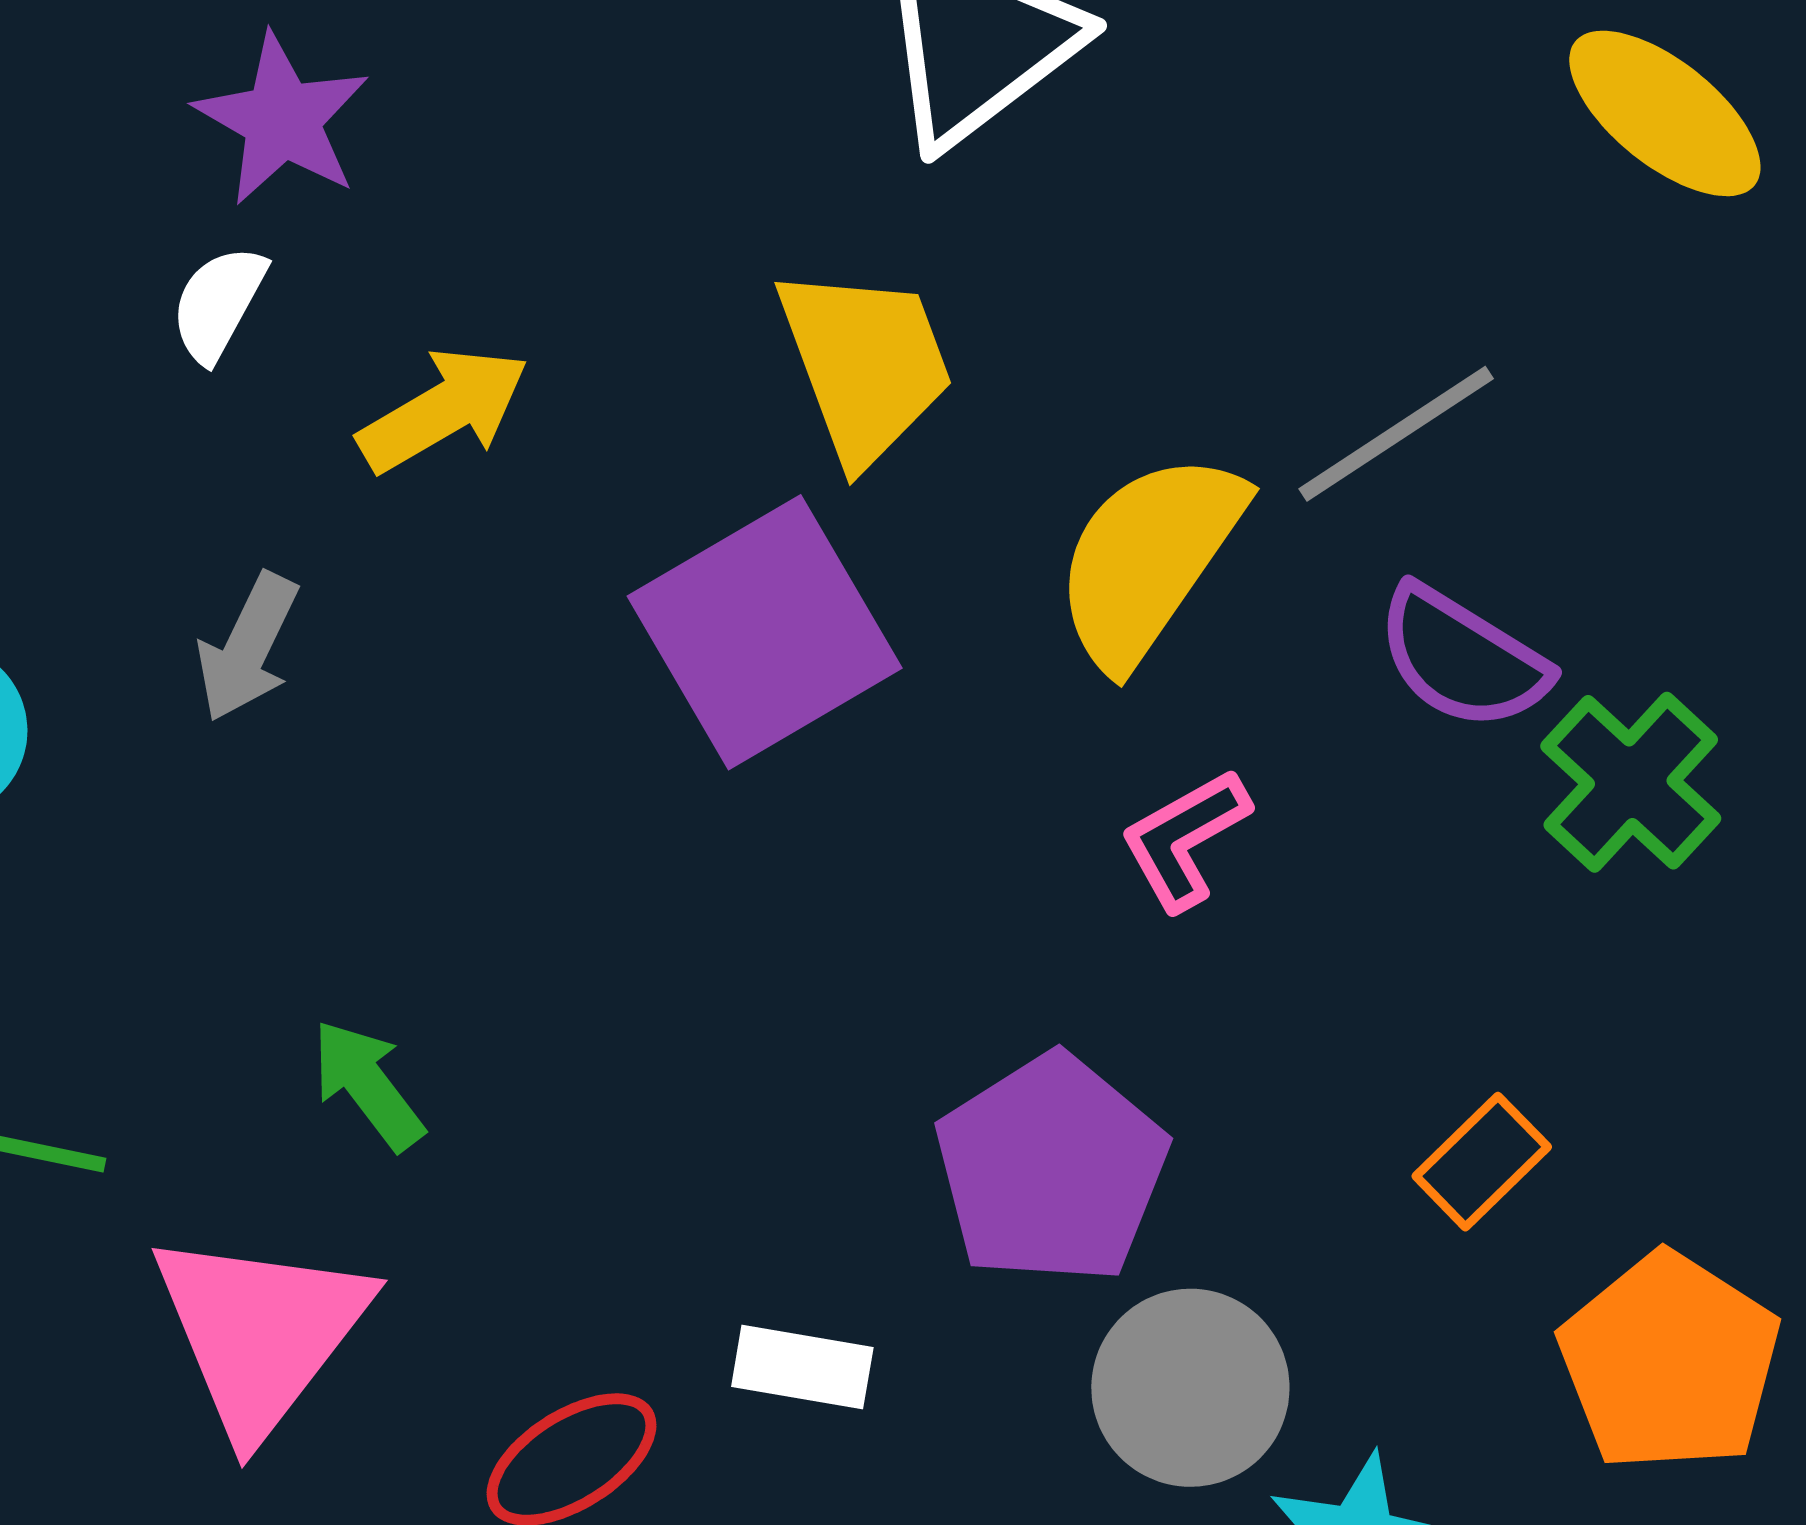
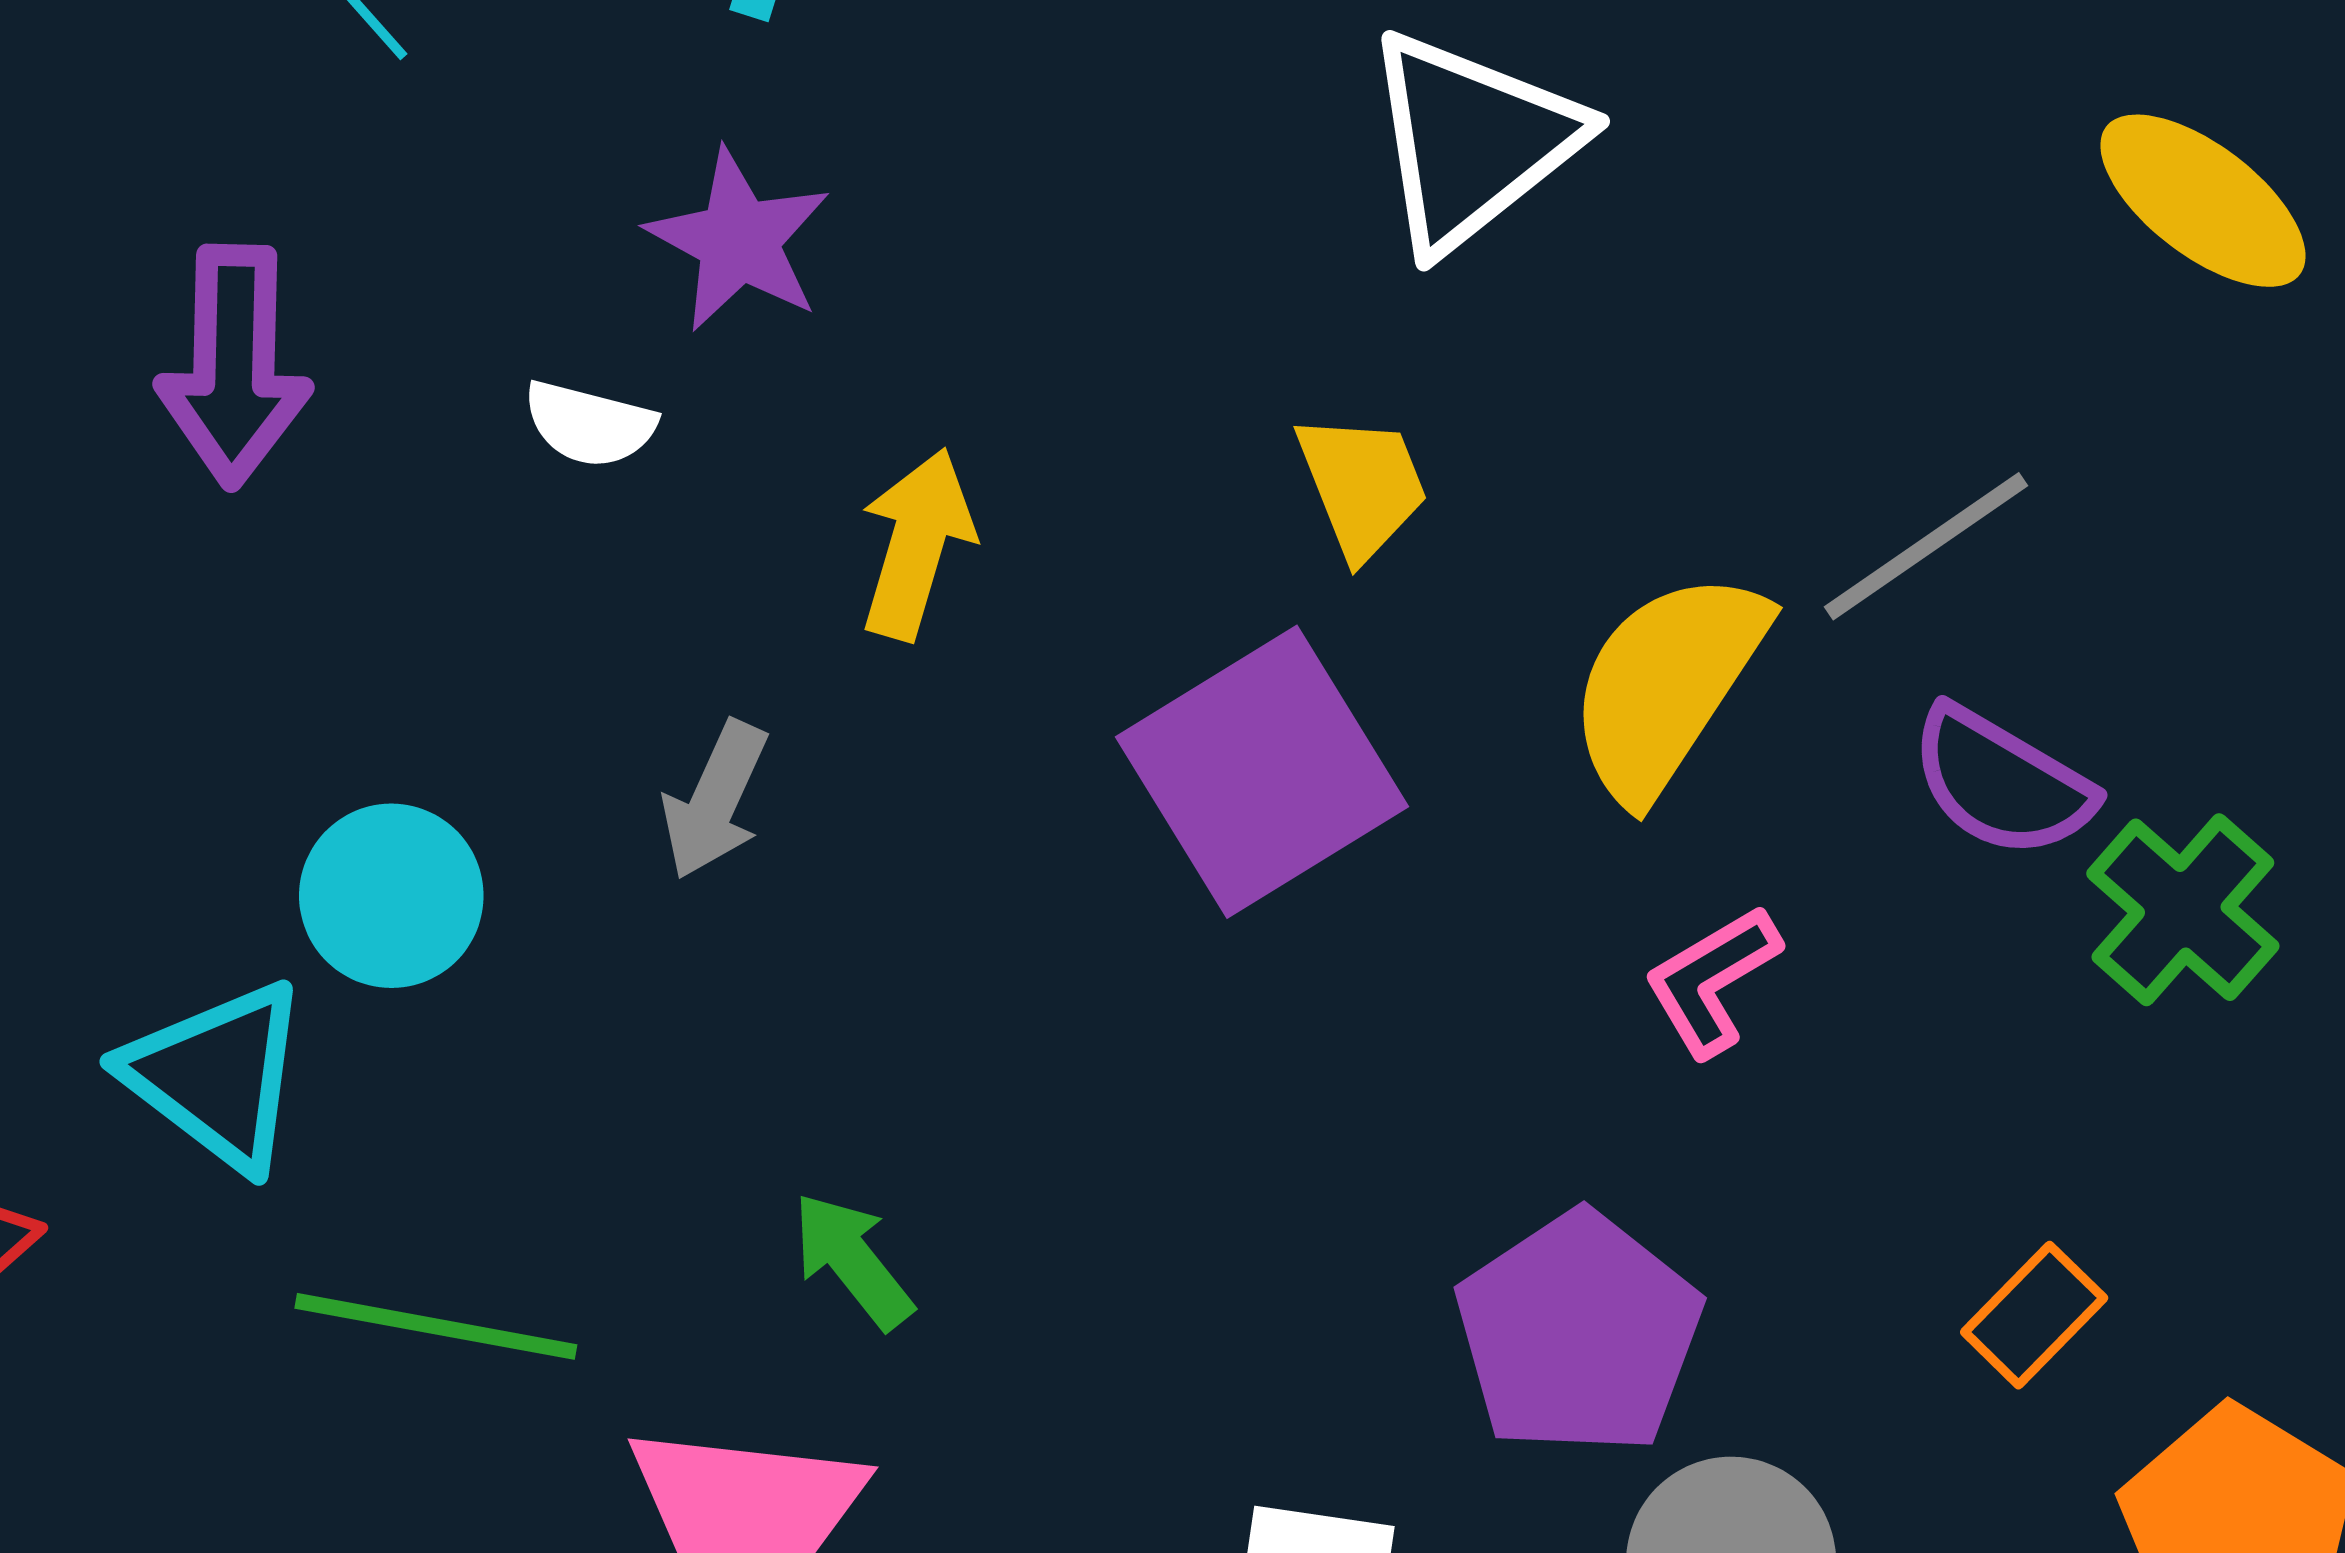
white semicircle: (218, 303) -> (590, 424), moved, turned -103
yellow trapezoid: (865, 364) -> (1362, 486), size x0.7
yellow arrow: (443, 410) -> (917, 544), turned -42

